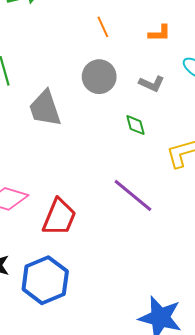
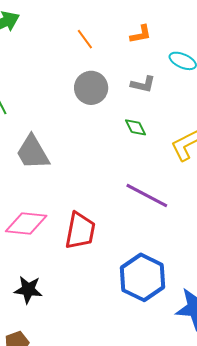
gray trapezoid: (45, 108) -> (33, 152), moved
blue hexagon: (45, 280) -> (143, 277), moved

